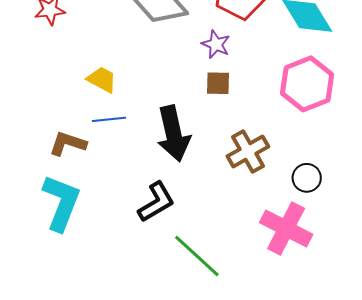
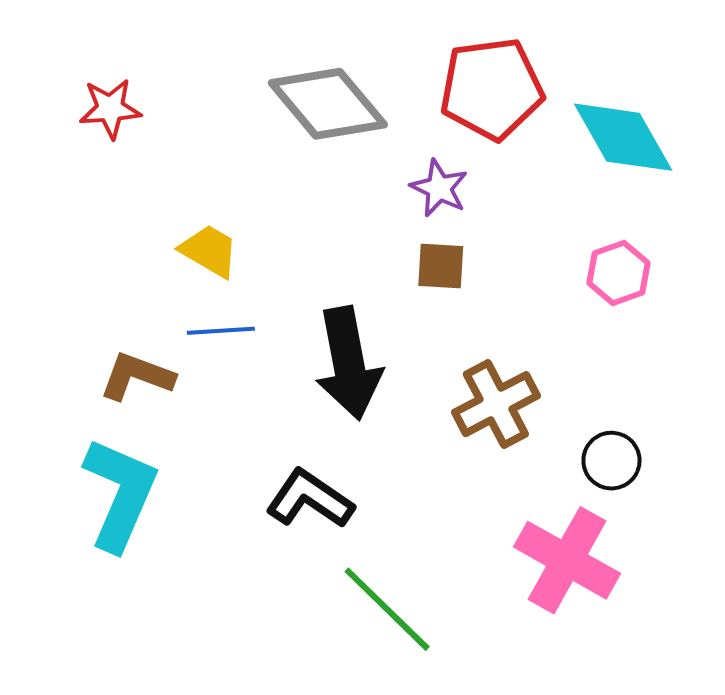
pink hexagon: (307, 84) -> (618, 273), size x0.6
black L-shape: (156, 202) -> (310, 499), turned -117

